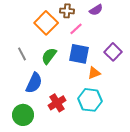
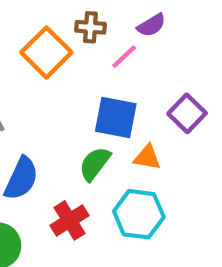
pink line: (76, 29) -> (124, 57), moved
green semicircle: (49, 56) -> (95, 164), moved
orange triangle: (94, 73) -> (147, 157), turned 32

